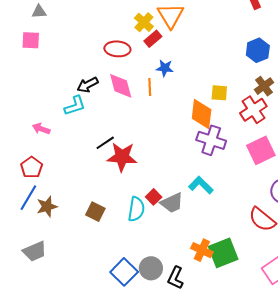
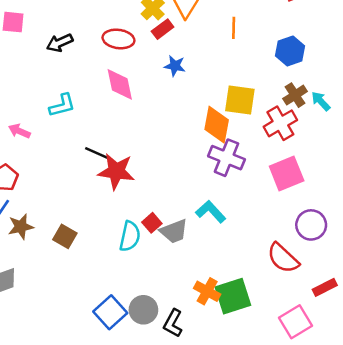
black arrow: (88, 85) -> (60, 43), moved
orange line: (150, 87) -> (234, 28), moved
yellow square: (219, 93) -> (240, 100), size x1.5
black line: (105, 143) -> (97, 153), turned 54
brown square: (95, 212) -> (65, 236), moved

